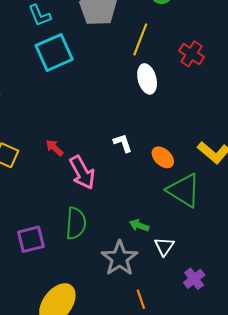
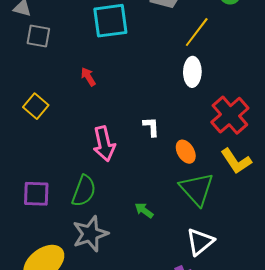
red cross: (191, 54) -> (230, 115), moved, size x1.5
red arrow: (55, 148) -> (88, 77), moved
white triangle: (164, 246) -> (200, 242), moved, size x1.4
gray star: (120, 258) -> (90, 234), moved

